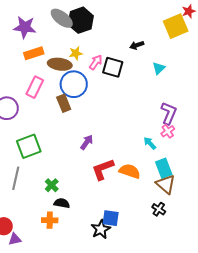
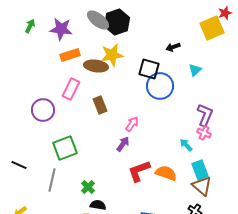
yellow star: (76, 53) -> (112, 55), size x1.6
pink arrow: (96, 62) -> (132, 124), moved
blue circle: (74, 84) -> (160, 86), moved
pink cross: (168, 131) -> (204, 133), turned -32

